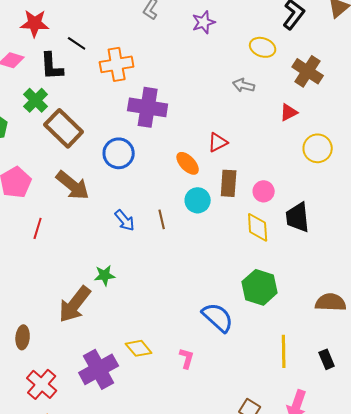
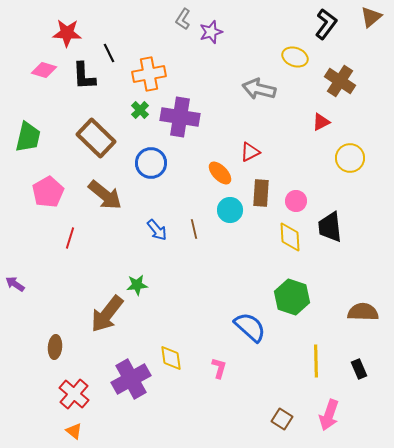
purple star: (204, 22) -> (211, 32), moved
black line: (77, 43) -> (109, 53), turned 30
gray arrow: (244, 85) -> (259, 89), moved, size x1.5
green cross: (36, 100) -> (140, 110), moved, size x0.7
yellow diamond: (139, 348) -> (171, 358), turned 32

